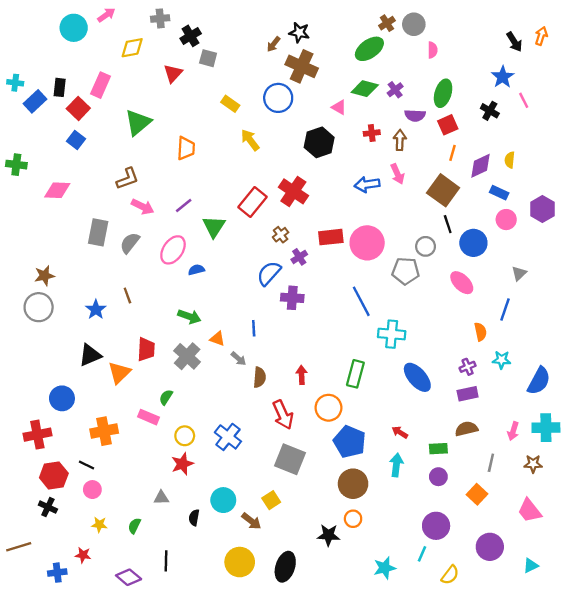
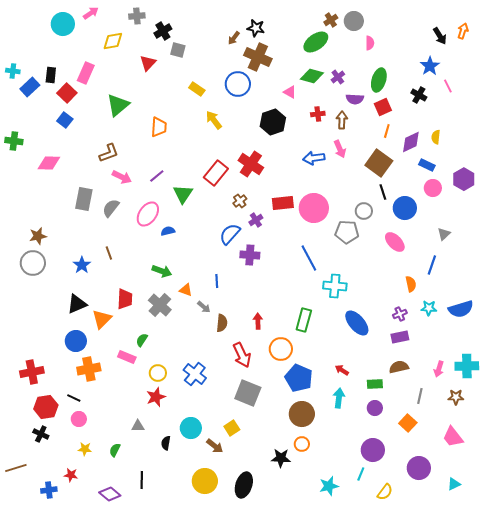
blue semicircle: (539, 381) -> (461, 309), moved, turned 45
blue circle: (62, 398) -> (76, 341), moved

